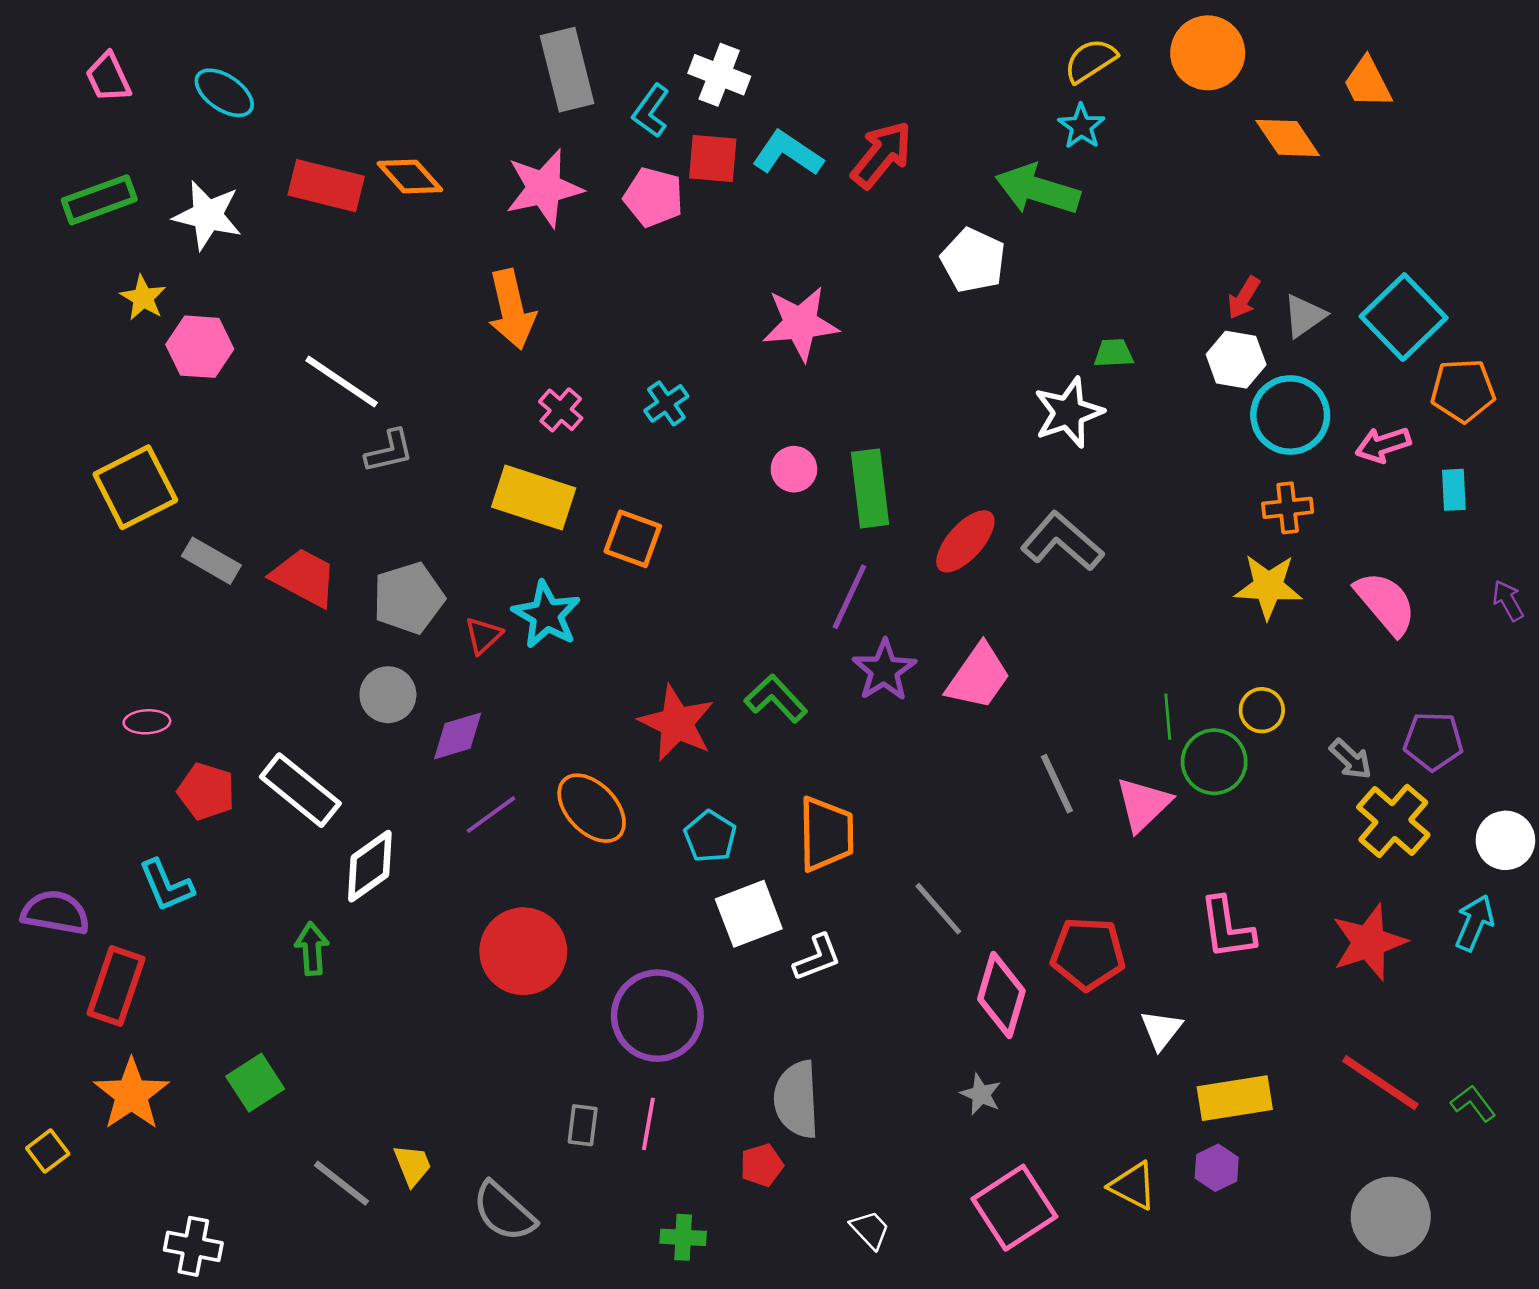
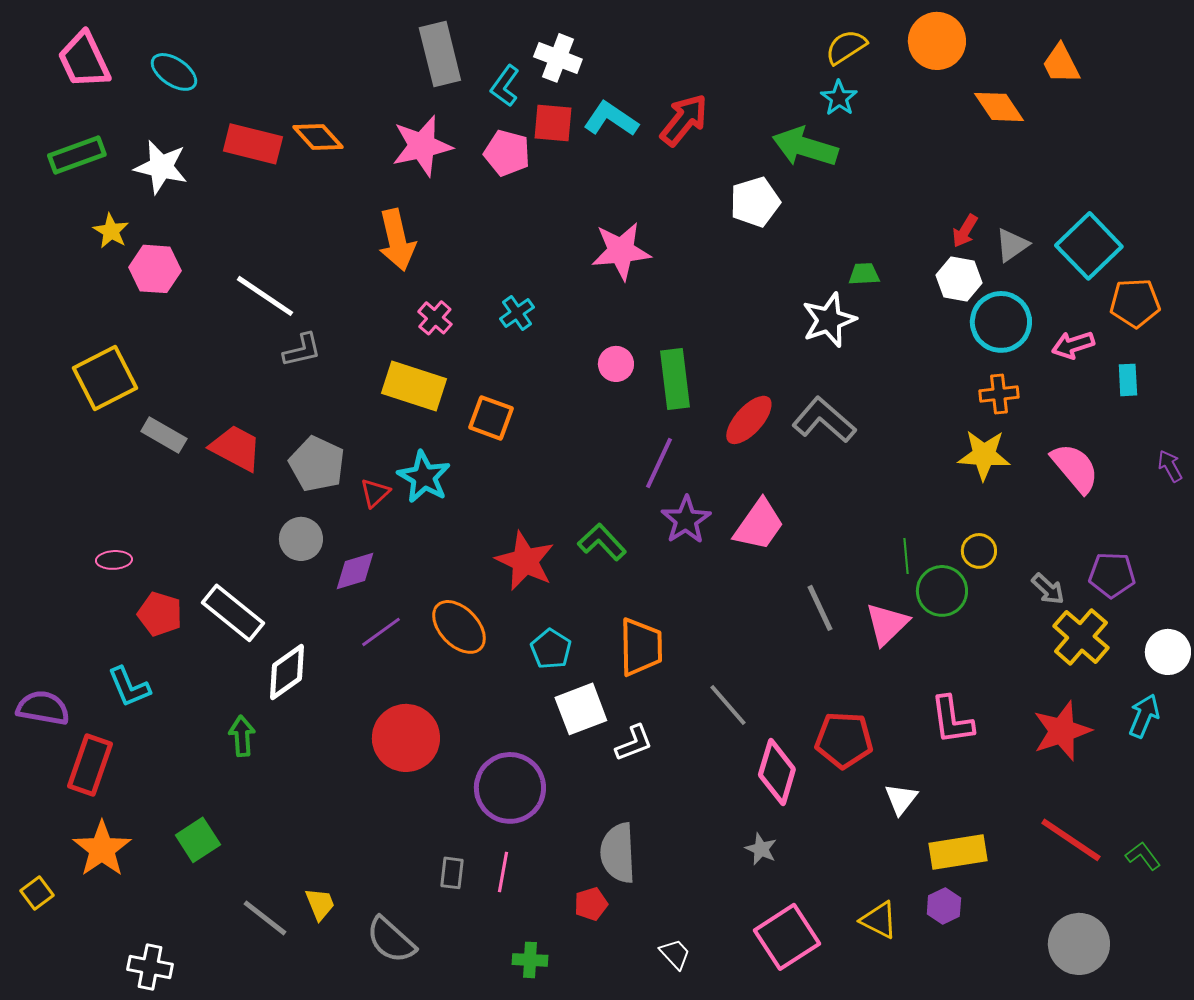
pink trapezoid: (108, 77) -> (84, 60), size x1.5
white pentagon: (973, 260) -> (755, 202), turned 30
gray pentagon: (409, 598) -> (317, 464), turned -30

